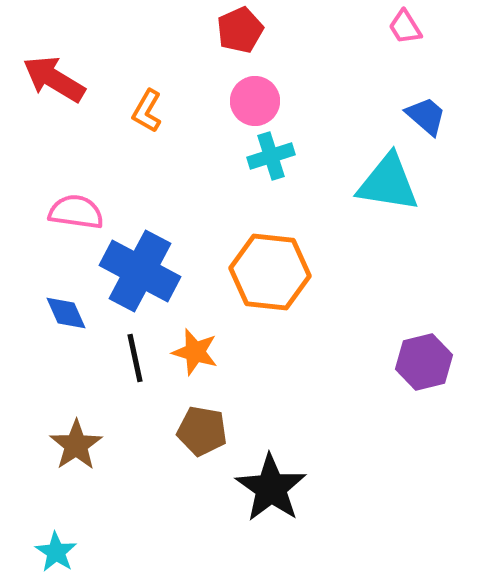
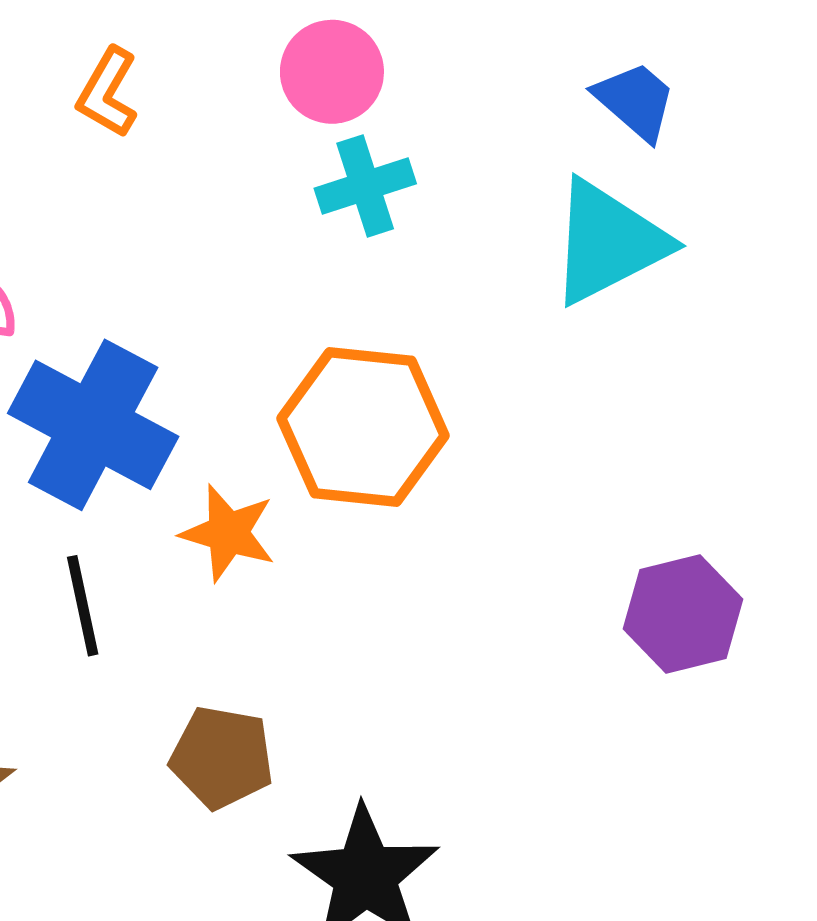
blue trapezoid: (426, 116) -> (635, 101), moved
cyan triangle: (388, 183) -> (608, 242), turned -36
orange star: (195, 352) -> (228, 533), moved

